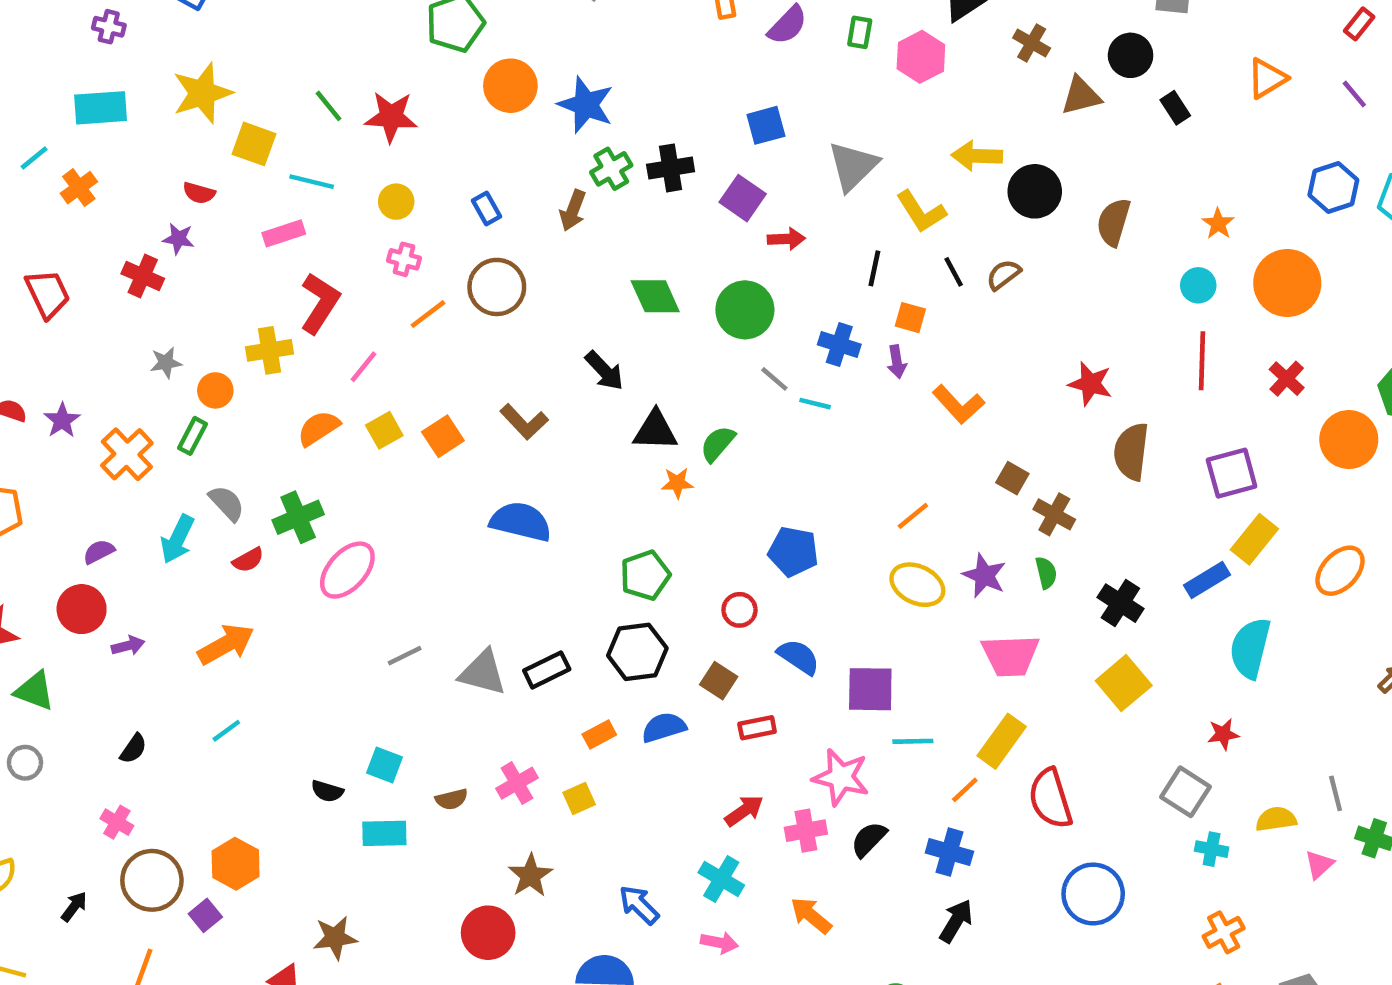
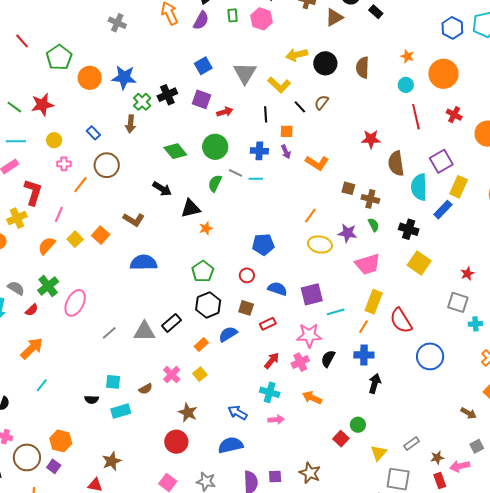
green semicircle: (718, 444) -> (215, 183), moved
cyan semicircle: (1250, 648) -> (419, 187), moved

